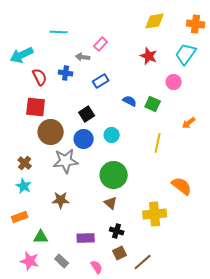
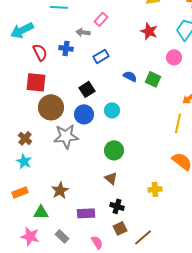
yellow line: (158, 143) -> (178, 123), moved
green circle: (114, 175) -> (114, 150), size x0.7
brown star: (61, 200) -> (60, 190), moved, turned -30
yellow cross: (155, 214) -> (155, 189), size x0.6

